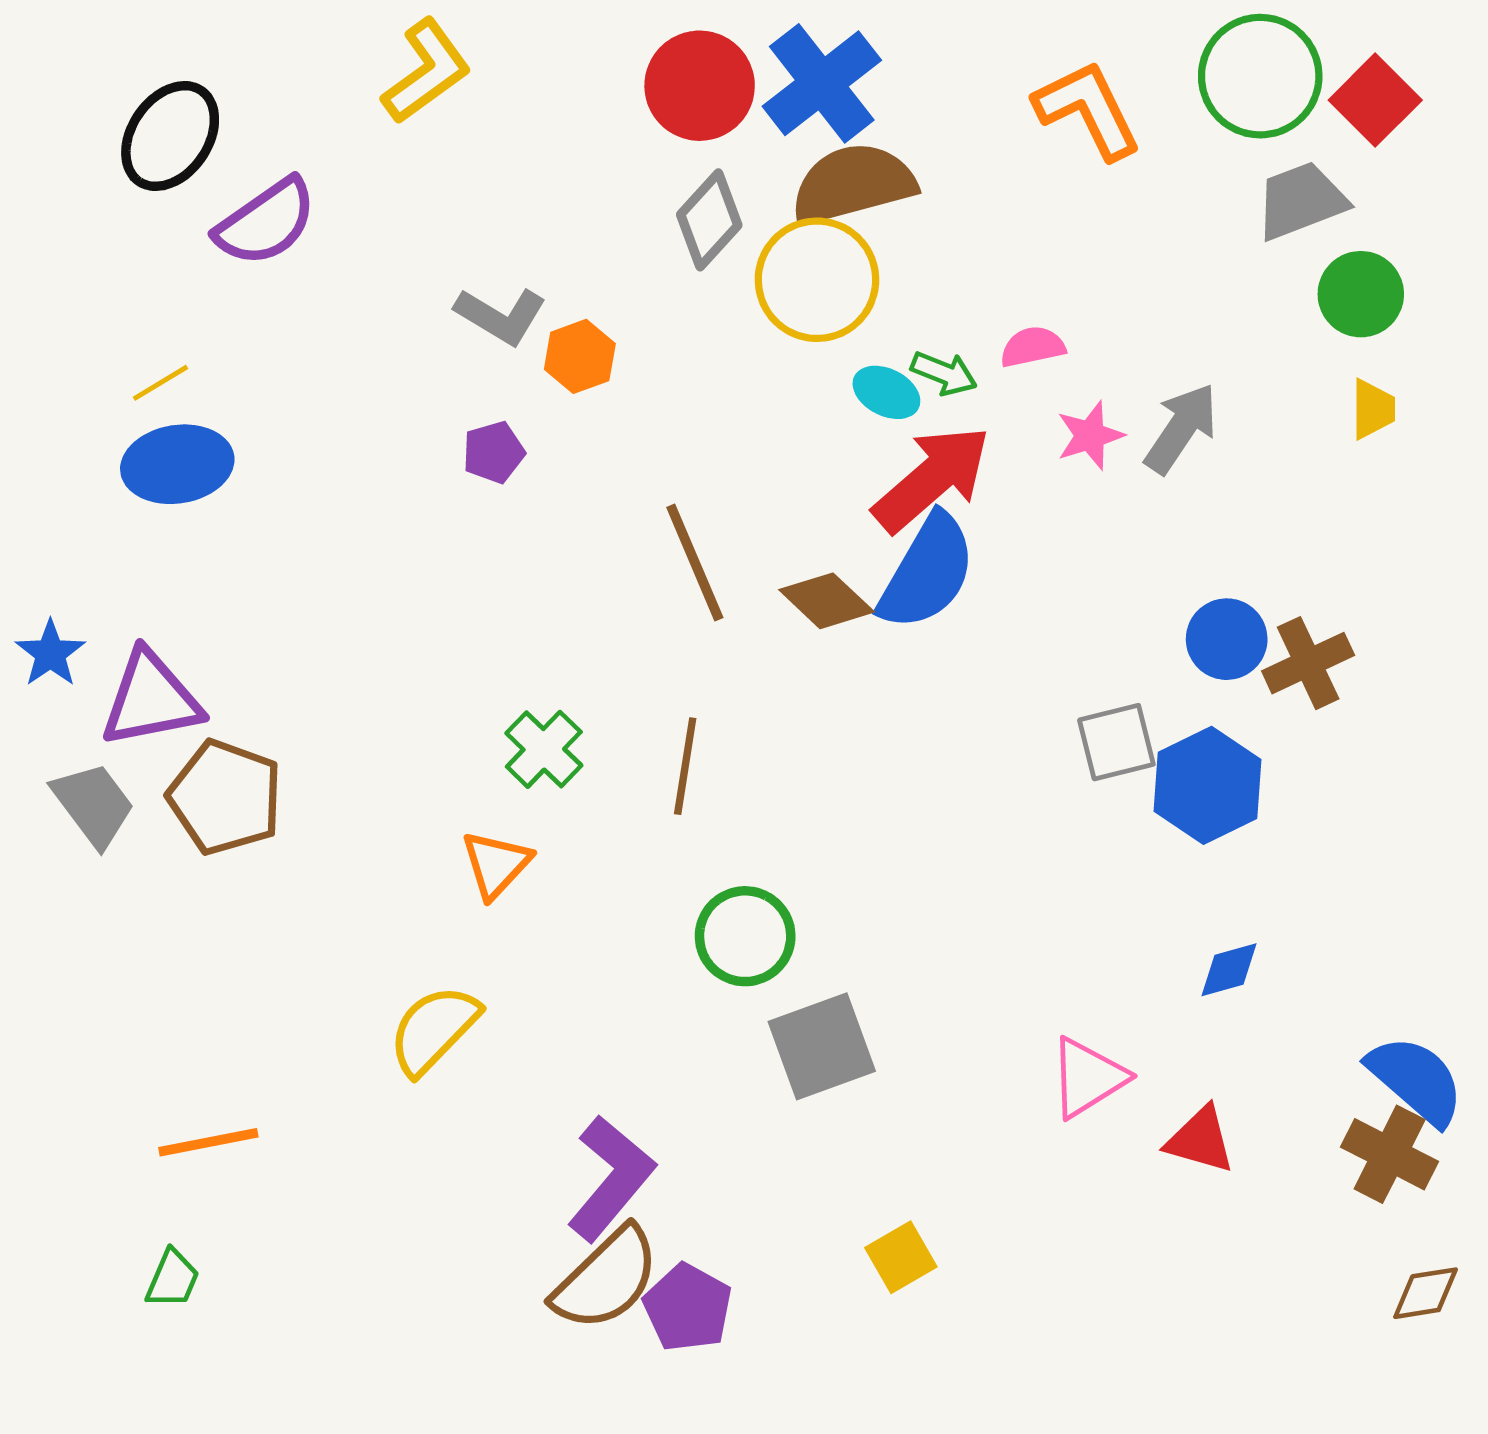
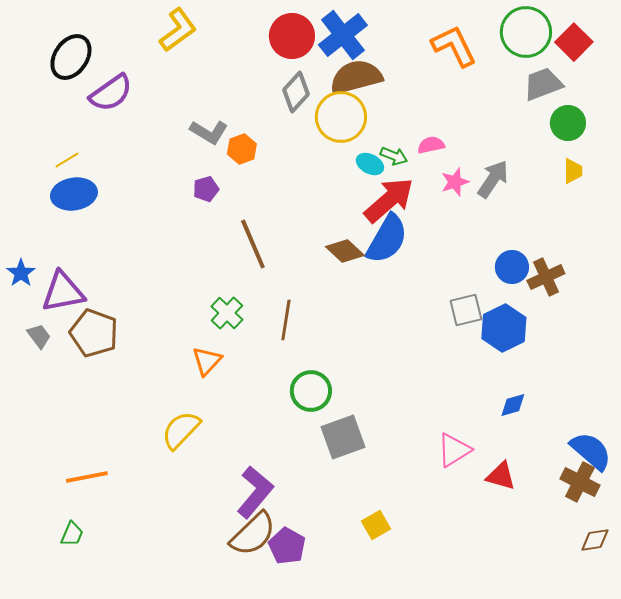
brown line: (695, 562) -> (253, 244), moved
gray trapezoid: (93, 804) -> (39, 336), size x0.7

